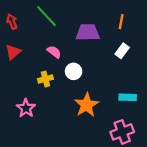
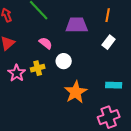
pink star: (26, 108) -> (17, 73), moved

